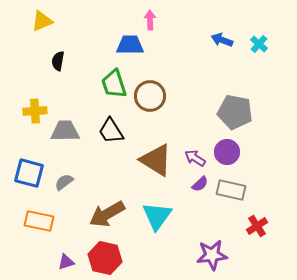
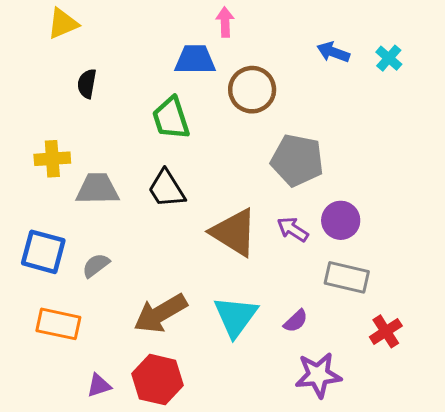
brown circle: (150, 96) -> (252, 90), moved
gray pentagon: (235, 112) -> (297, 160), moved
purple semicircle: (200, 184) -> (296, 321), moved

